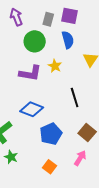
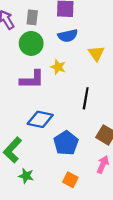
gray rectangle: (48, 19) -> (32, 17), moved
blue semicircle: (68, 40) -> (68, 36), turned 102
black line: (75, 97) -> (86, 98), turned 36

